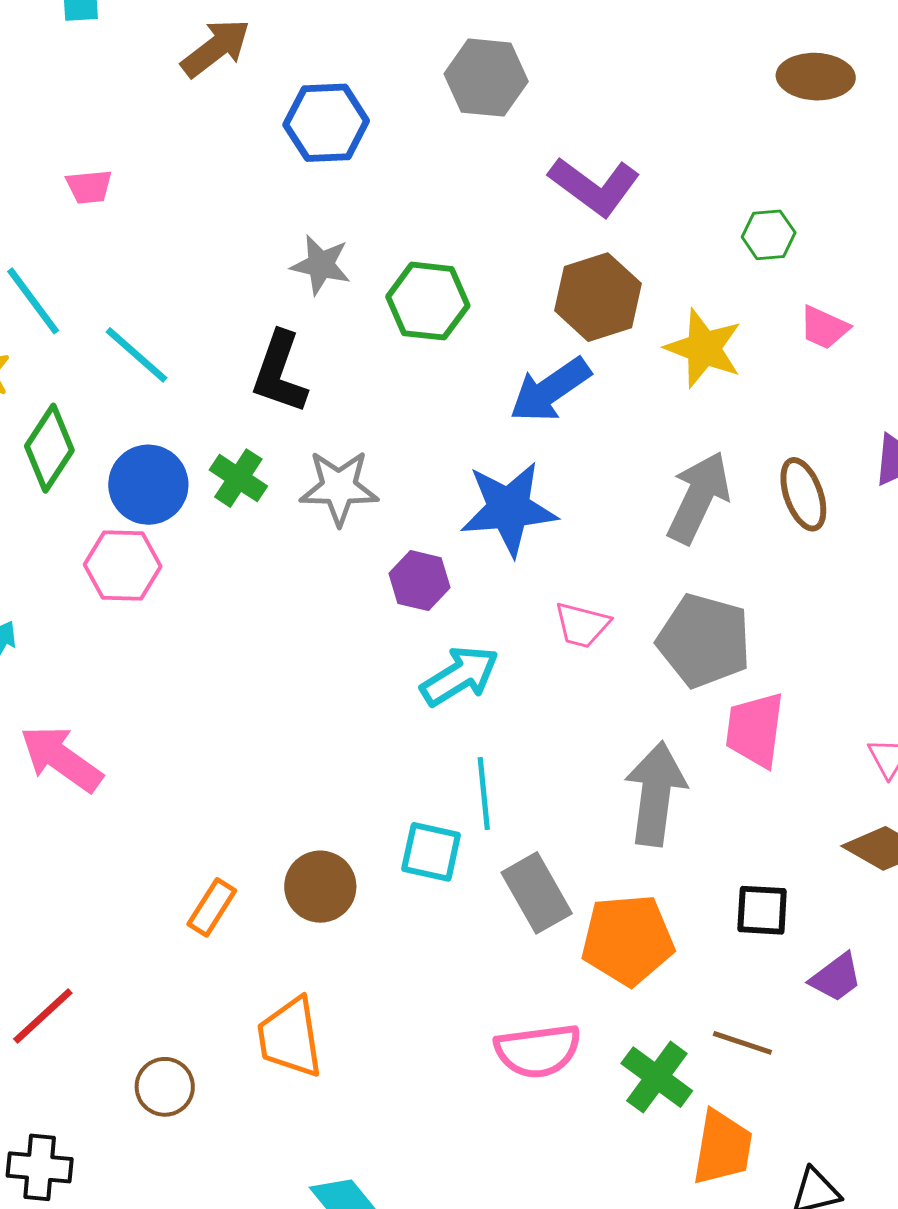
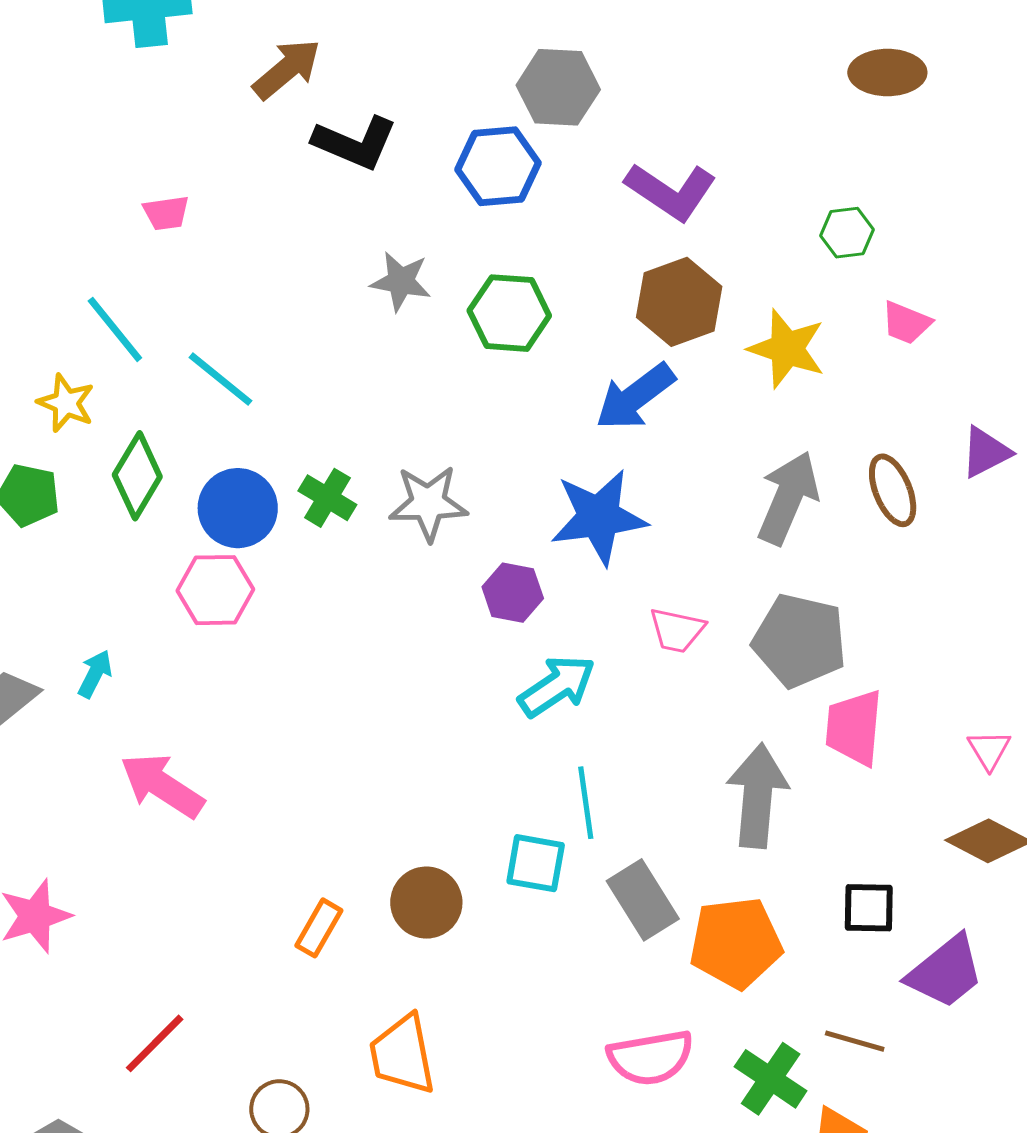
blue hexagon: (326, 123) -> (498, 166), moved
black L-shape: (279, 372) -> (355, 143), moved, turned -84
purple trapezoid: (836, 978) -> (945, 972), size x1.5

